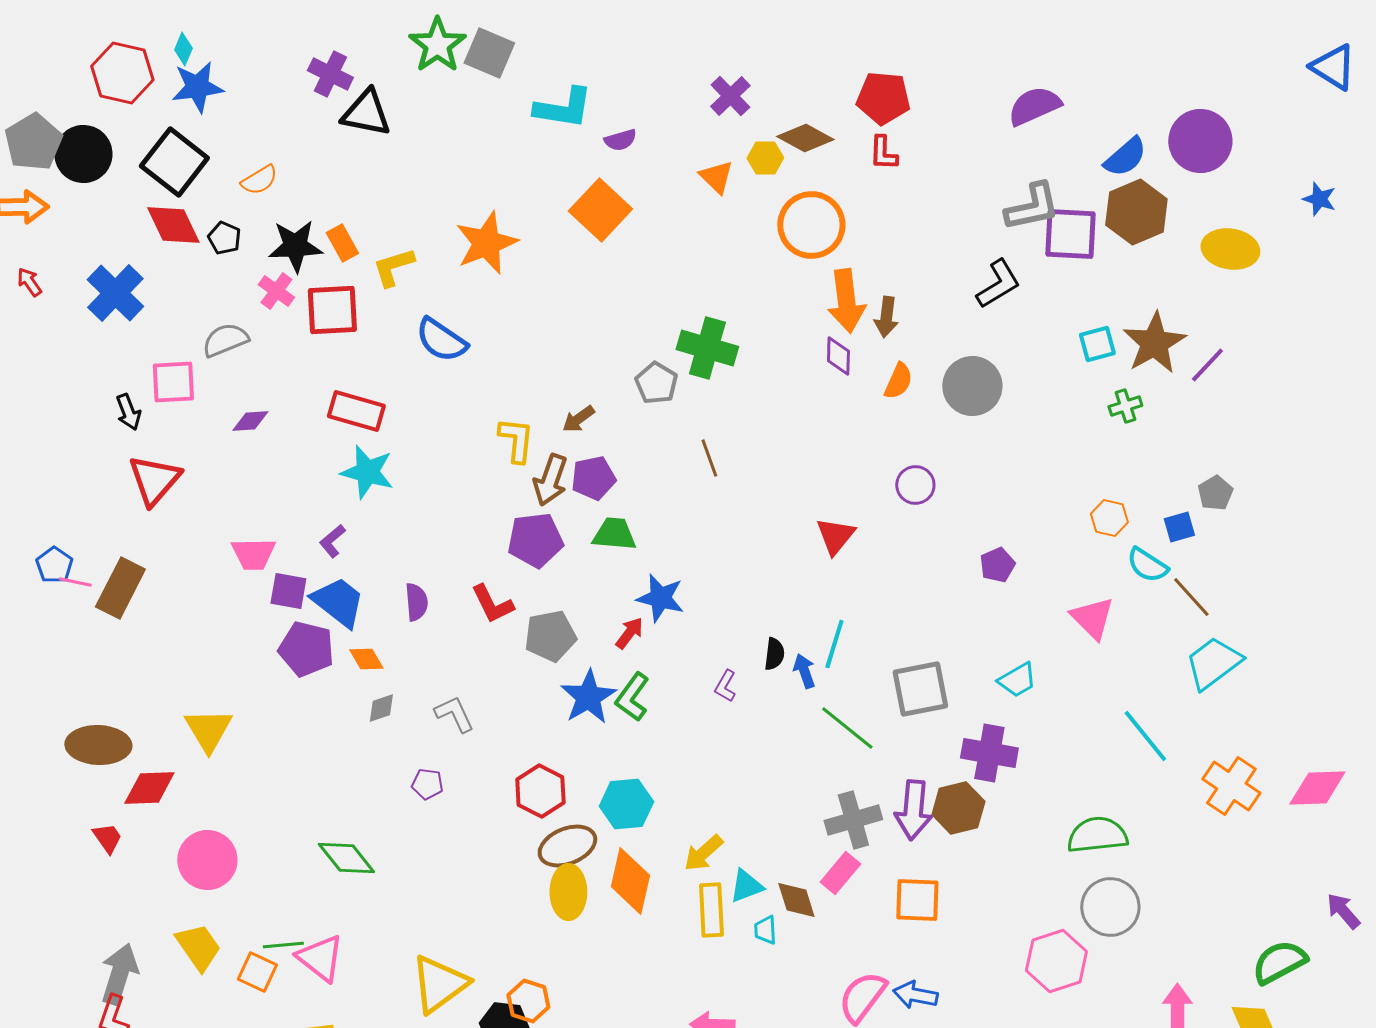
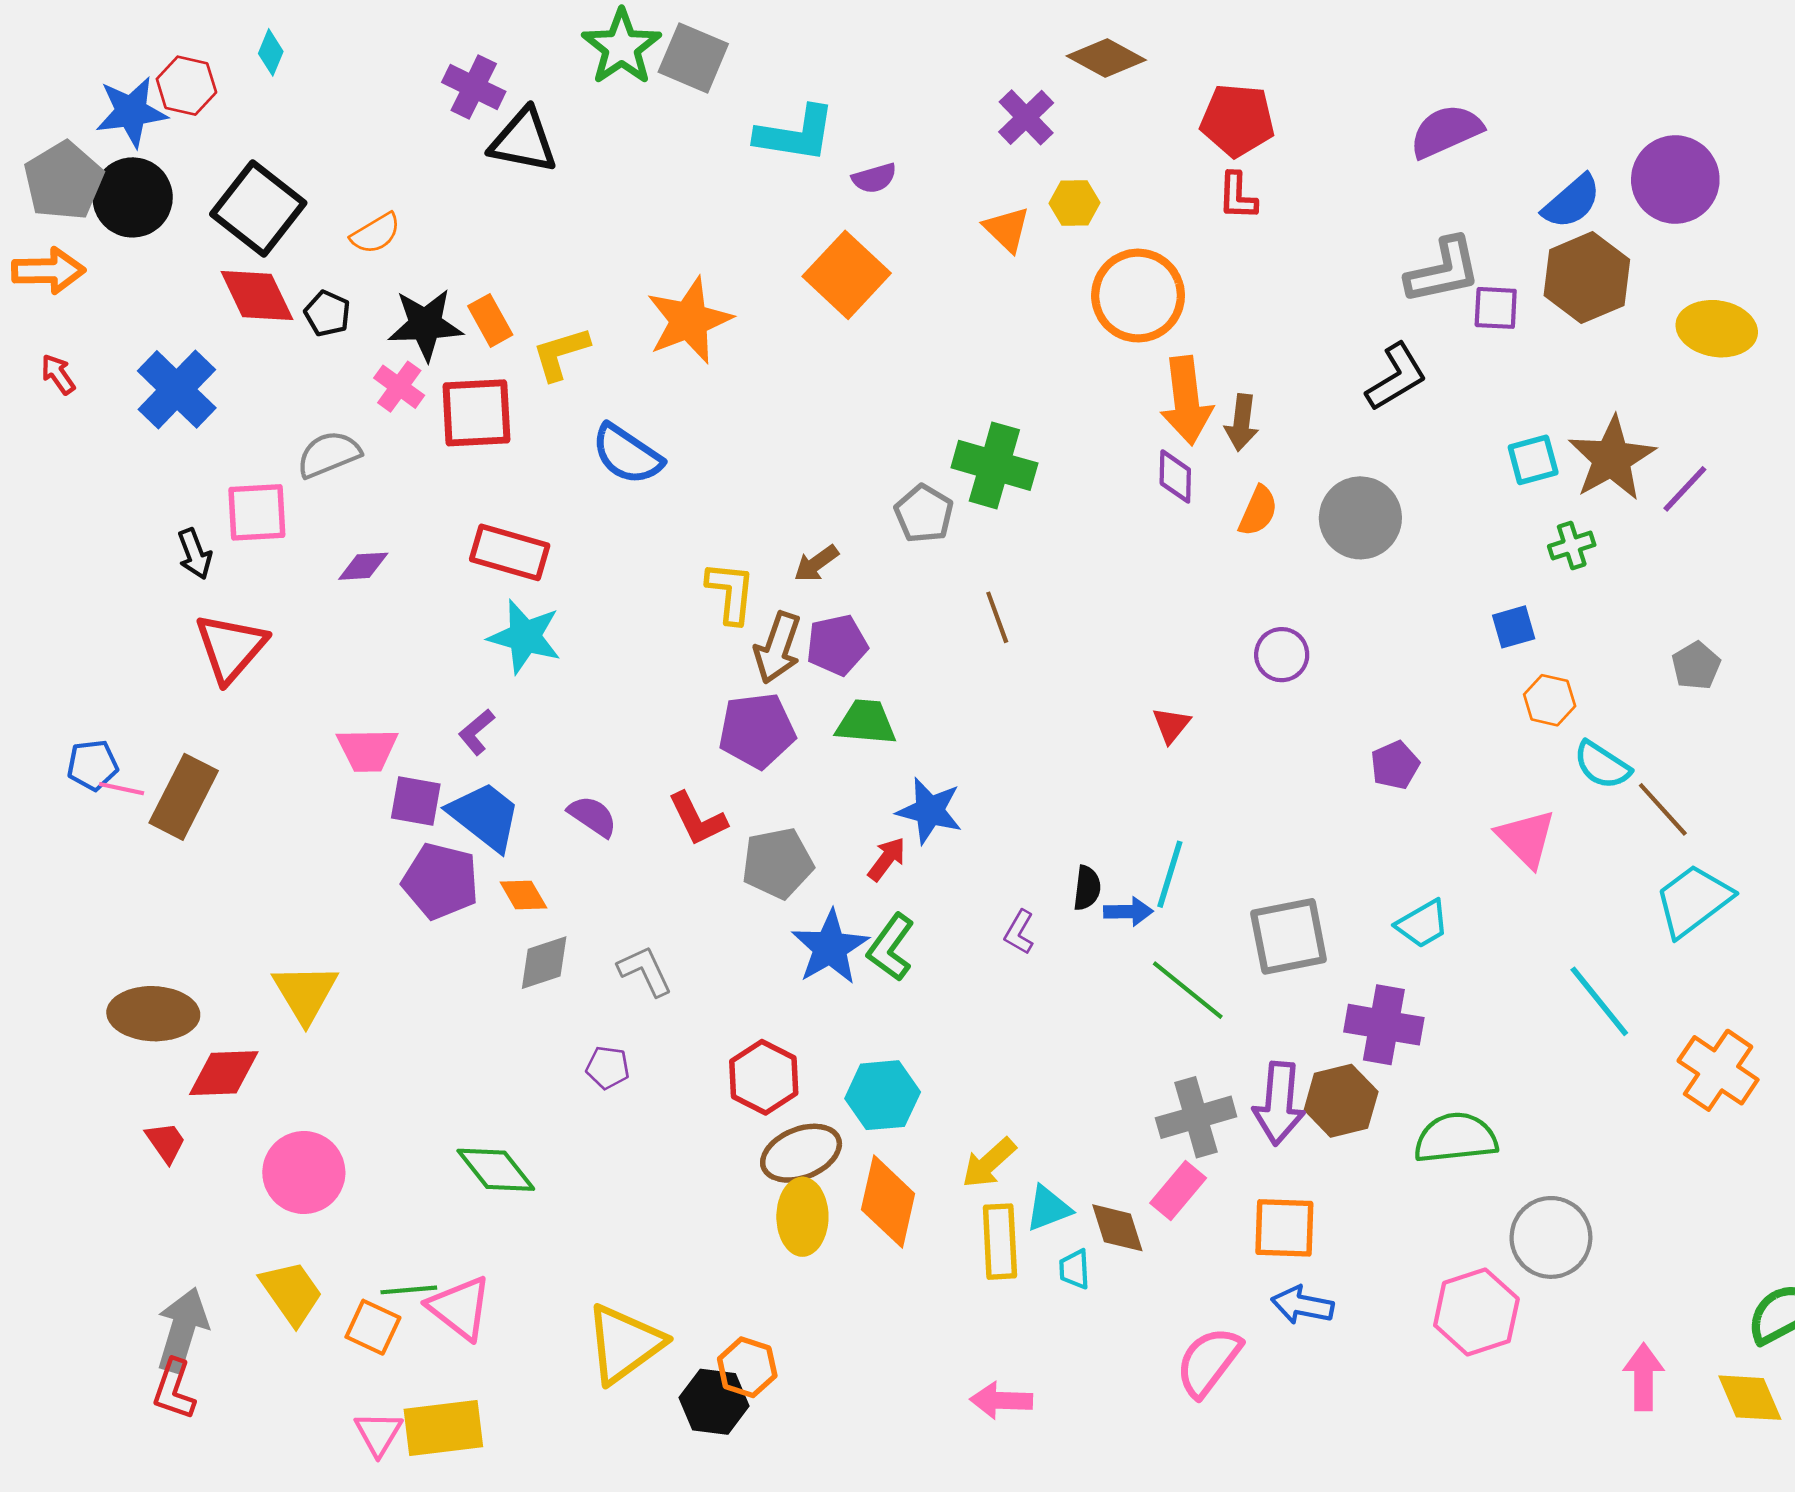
red hexagon: (122, 73) -> (186, 86), size x0.7
blue star: (197, 87) -> (131, 112), moved
brown diamond: (805, 138) -> (1106, 58), moved
purple square: (1070, 234) -> (1496, 308), size x0.6
blue square: (1179, 527) -> (1514, 627), moved
red triangle: (835, 536) -> (1171, 725), size x0.7
blue pentagon: (54, 565) -> (93, 765), turned 30
purple semicircle: (416, 602) -> (592, 816), turned -51
blue arrow: (804, 671) -> (1128, 911), turned 108
gray diamond: (381, 708) -> (544, 963), size x1.4
green semicircle: (1097, 835) -> (1456, 1138), moved
blue arrow: (915, 995) -> (1302, 1305), moved

